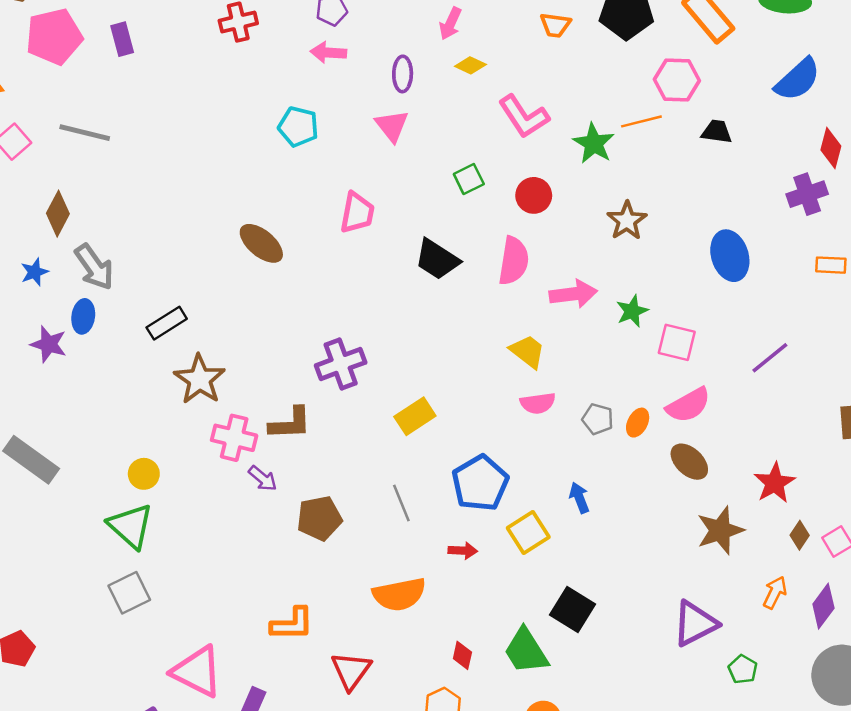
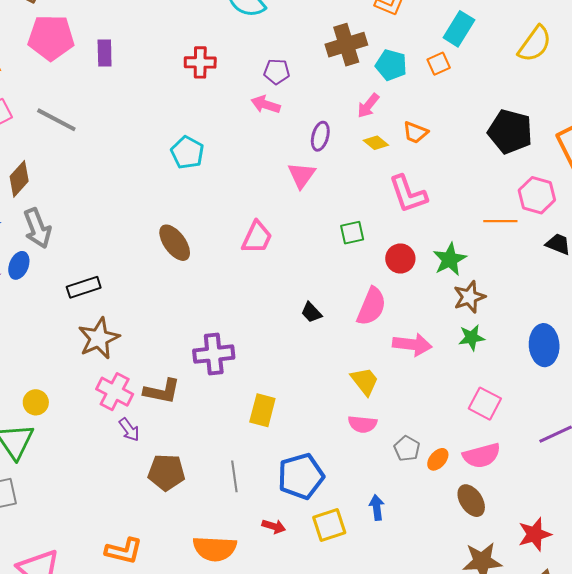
orange trapezoid: (555, 25) -> (415, 132), moved
cyan pentagon: (298, 127) -> (187, 153), moved
green star: (594, 143) -> (450, 259), moved
black trapezoid: (437, 259) -> (311, 312), moved, size x0.6
green star: (632, 311) -> (472, 337), moved
yellow rectangle: (415, 416) -> (262, 410), turned -56

